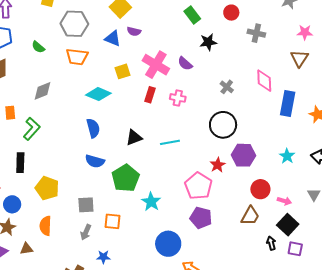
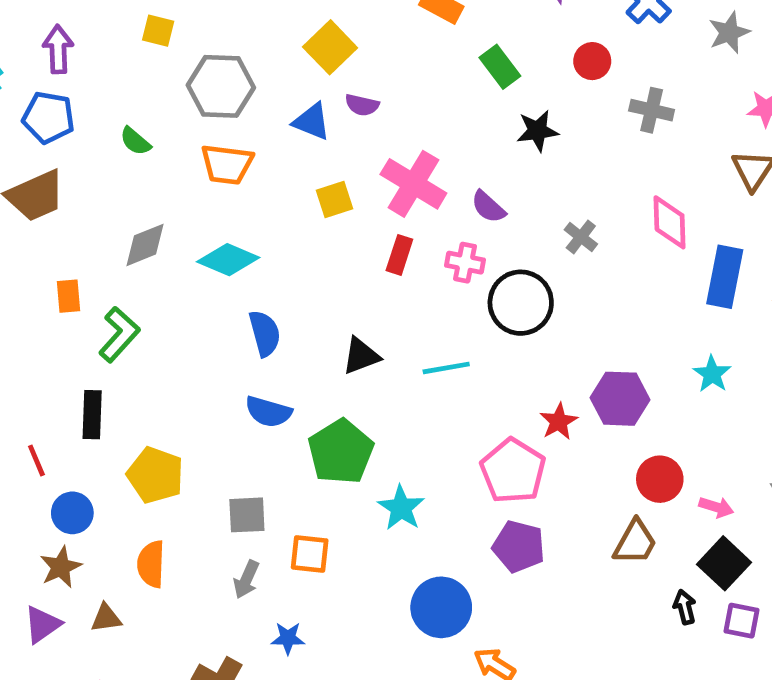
purple semicircle: (185, 64) -> (488, 207), moved
cyan diamond: (98, 94) -> (228, 260), moved
black circle: (223, 125) -> (521, 303), moved
cyan star: (287, 156) -> (712, 374), moved

